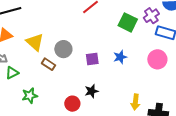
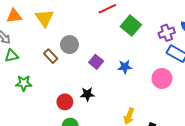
green square: (128, 22) -> (131, 26), moved
yellow triangle: (35, 42) -> (44, 18), moved
purple square: (92, 59) -> (96, 62), turned 32

